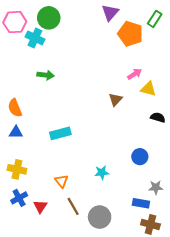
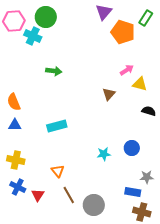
green arrow: (46, 75) -> (54, 71), moved
cyan star: (102, 173) -> (104, 154), moved
blue cross: (19, 198) -> (18, 187), turned -35

